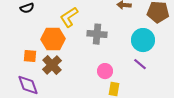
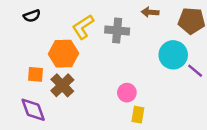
gray cross: (97, 34) -> (117, 30), moved
purple line: (140, 64) -> (195, 71), moved

